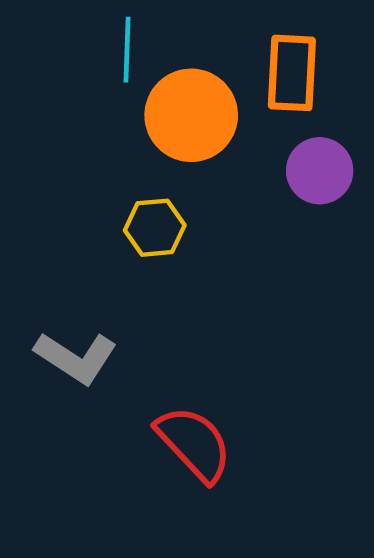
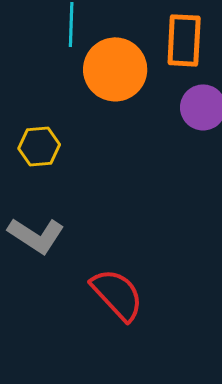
yellow hexagon: (155, 228) -> (39, 146), moved

